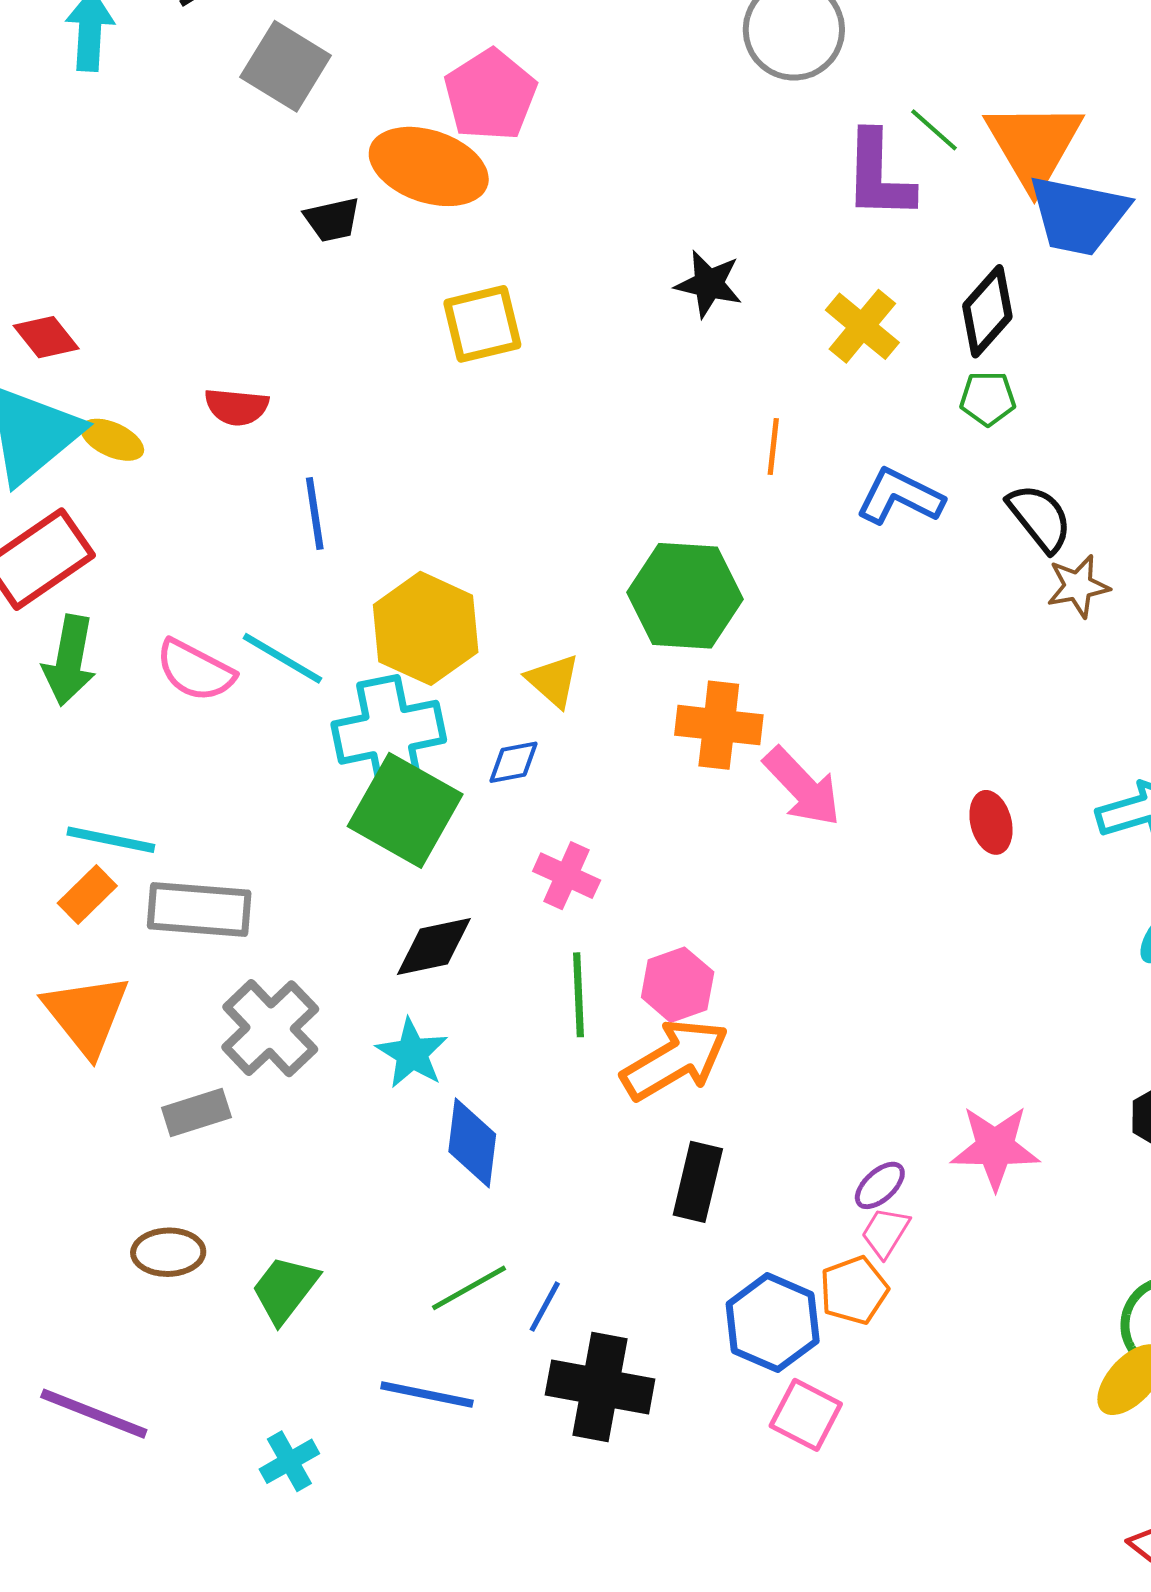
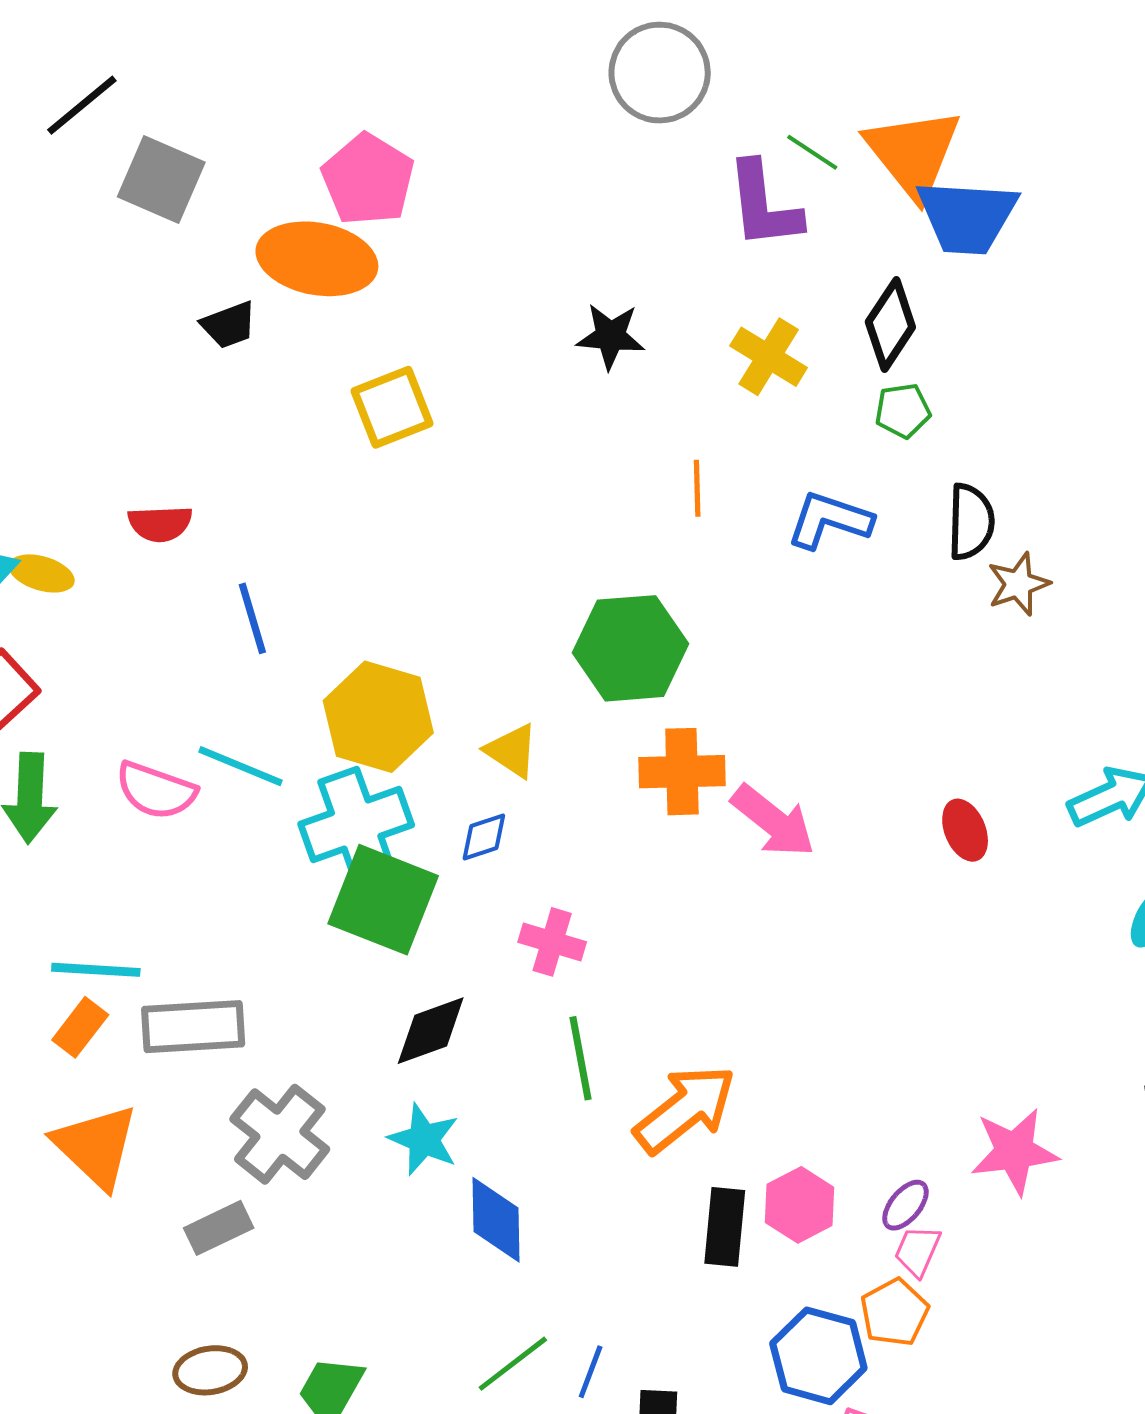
black semicircle: (1040, 518) -> (971, 522), turned 48
pink hexagon: (678, 985) -> (800, 1205), moved

